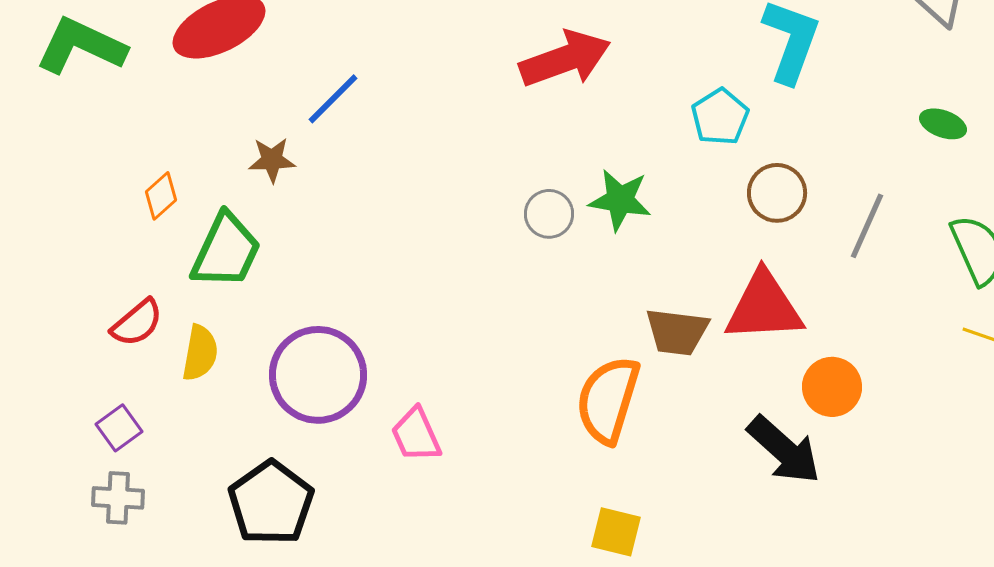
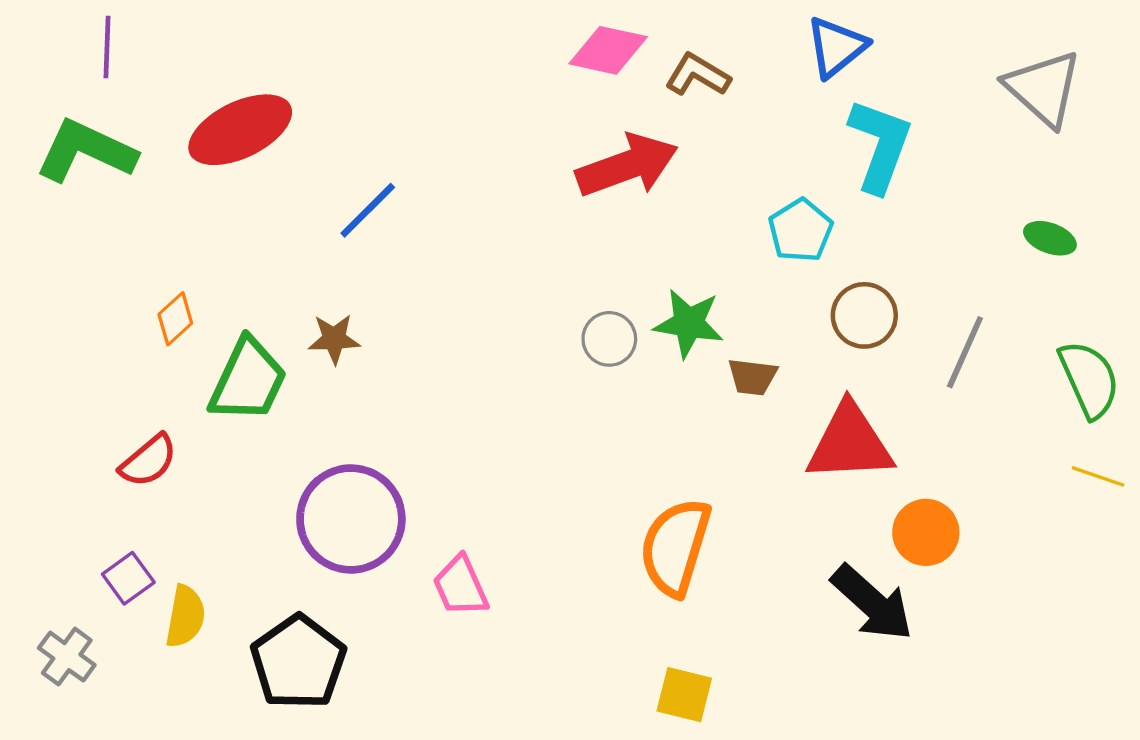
brown star: (272, 160) -> (334, 339), moved
brown trapezoid: (677, 332) -> (752, 377), moved, size x0.7
yellow semicircle: (200, 353) -> (185, 616), moved
gray cross: (118, 498) -> (67, 657), moved, turned 33

